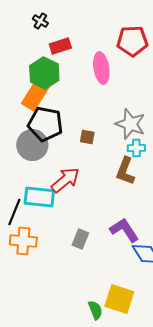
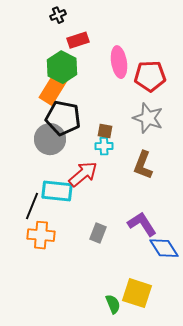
black cross: (40, 21) -> (58, 15), turned 35
red pentagon: (132, 41) -> (150, 76), moved
cyan cross: (136, 148) -> (104, 146), moved

